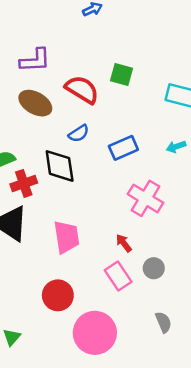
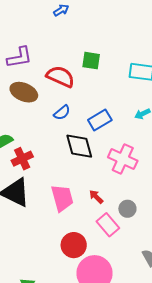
black diamond: (60, 166) -> (79, 146), moved
red arrow: (124, 243) -> (96, 197), moved
gray circle: (154, 268) -> (127, 209), moved
red circle: (58, 295) -> (74, 245), moved

